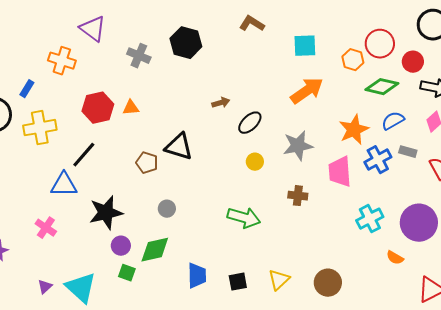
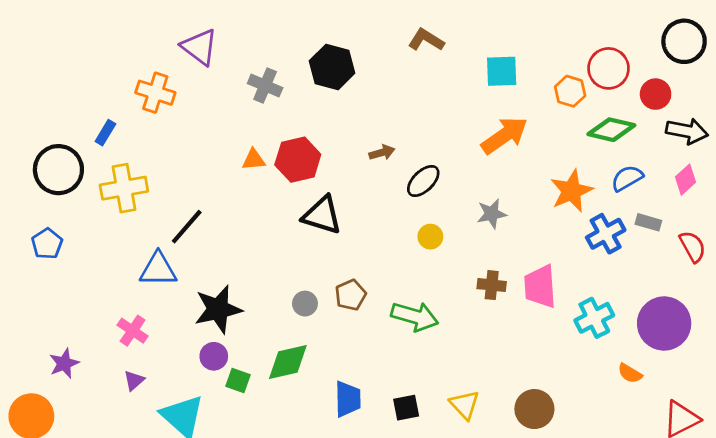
red hexagon: (98, 108) -> (298, 160), moved
gray star: (298, 146) -> (492, 214), size x0.7
brown pentagon: (147, 163) -> (351, 295), moved, turned 30
pink trapezoid: (340, 172) -> (540, 286), moved
purple circle: (121, 246) -> (214, 356), moved
green square: (127, 273) -> (238, 381), moved
yellow triangle: (279, 280) -> (465, 405), turned -30
purple triangle: (45, 287) -> (134, 381), moved

